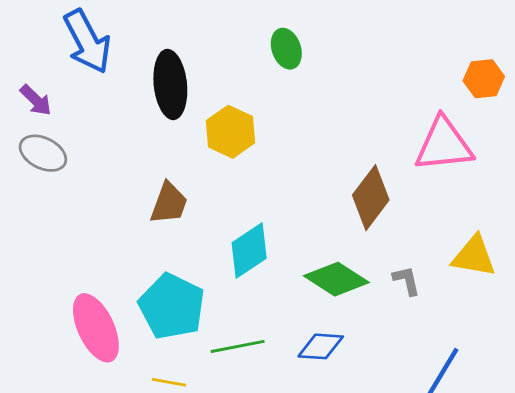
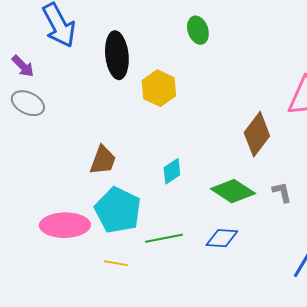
brown trapezoid: (169, 203) -> (103, 160), moved
cyan diamond: (249, 251) -> (172, 171), size x0.7
pink ellipse: (96, 328) -> (65, 225), turned -66

